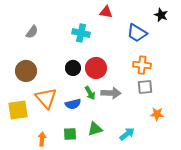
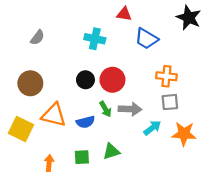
black star: (161, 15) -> (189, 18), size x1.5
blue trapezoid: (137, 33) -> (146, 39), moved
orange triangle: (46, 98) -> (54, 115), turned -35
yellow square: (18, 110) -> (21, 129), turned 35
orange star: (157, 114) -> (184, 134), size x1.5
cyan arrow: (127, 134) -> (152, 128), moved

